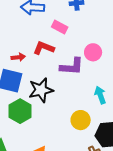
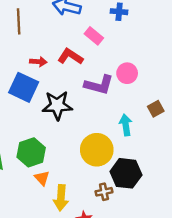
green hexagon: (20, 111) -> (31, 152), moved
yellow circle: (81, 120) -> (97, 150), size x1.4

